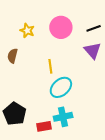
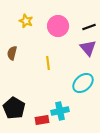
yellow star: (27, 31) -> (26, 21), moved
cyan ellipse: (61, 87) -> (83, 83), moved

